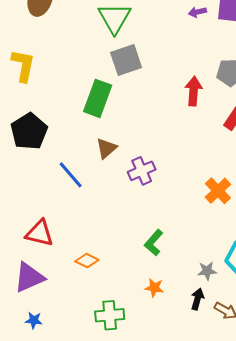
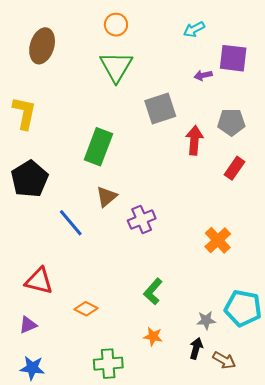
purple arrow: (197, 12) -> (203, 75), moved
gray square: (126, 60) -> (160, 108), moved
purple triangle: (29, 277) -> (28, 325), size x0.6
blue star: (34, 320) -> (32, 368), size x1.4

